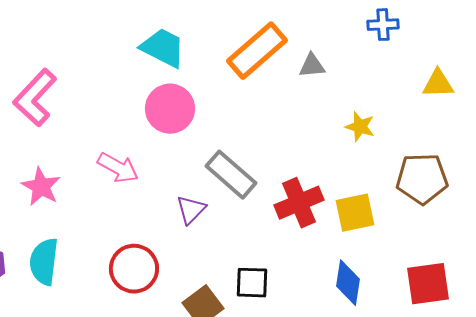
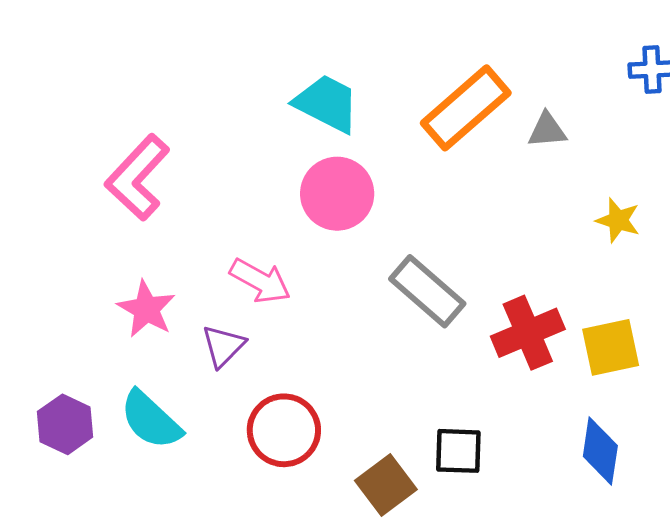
purple triangle: (191, 210) -> (223, 346), moved
cyan semicircle: (44, 262) -> (151, 420), turned -54

